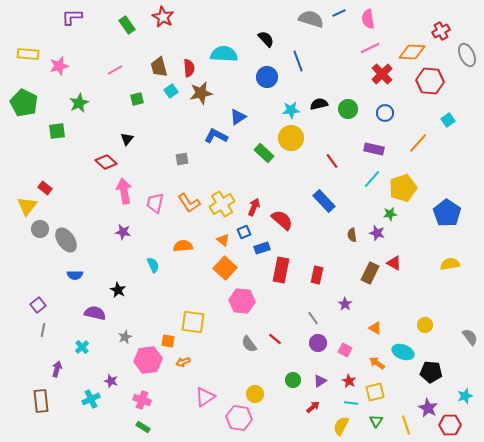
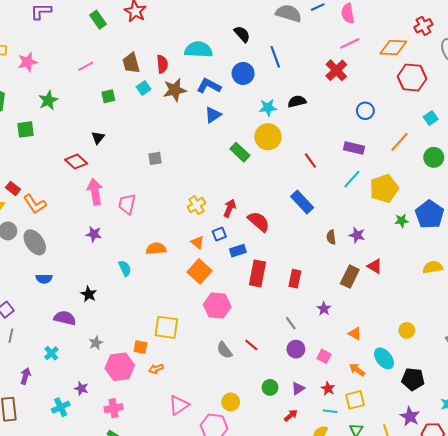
red cross: (382, 74) -> (336, 70), moved
green circle: (348, 109) -> (434, 157), moved
blue L-shape: (216, 136) -> (209, 86), moved
orange L-shape: (189, 203) -> (35, 204), moved
yellow cross: (222, 204) -> (196, 205), size x0.7
green star: (390, 214) -> (402, 221), moved
cyan ellipse: (403, 352) -> (384, 358), turned 30
pink cross: (142, 400) -> (114, 408), turned -30

